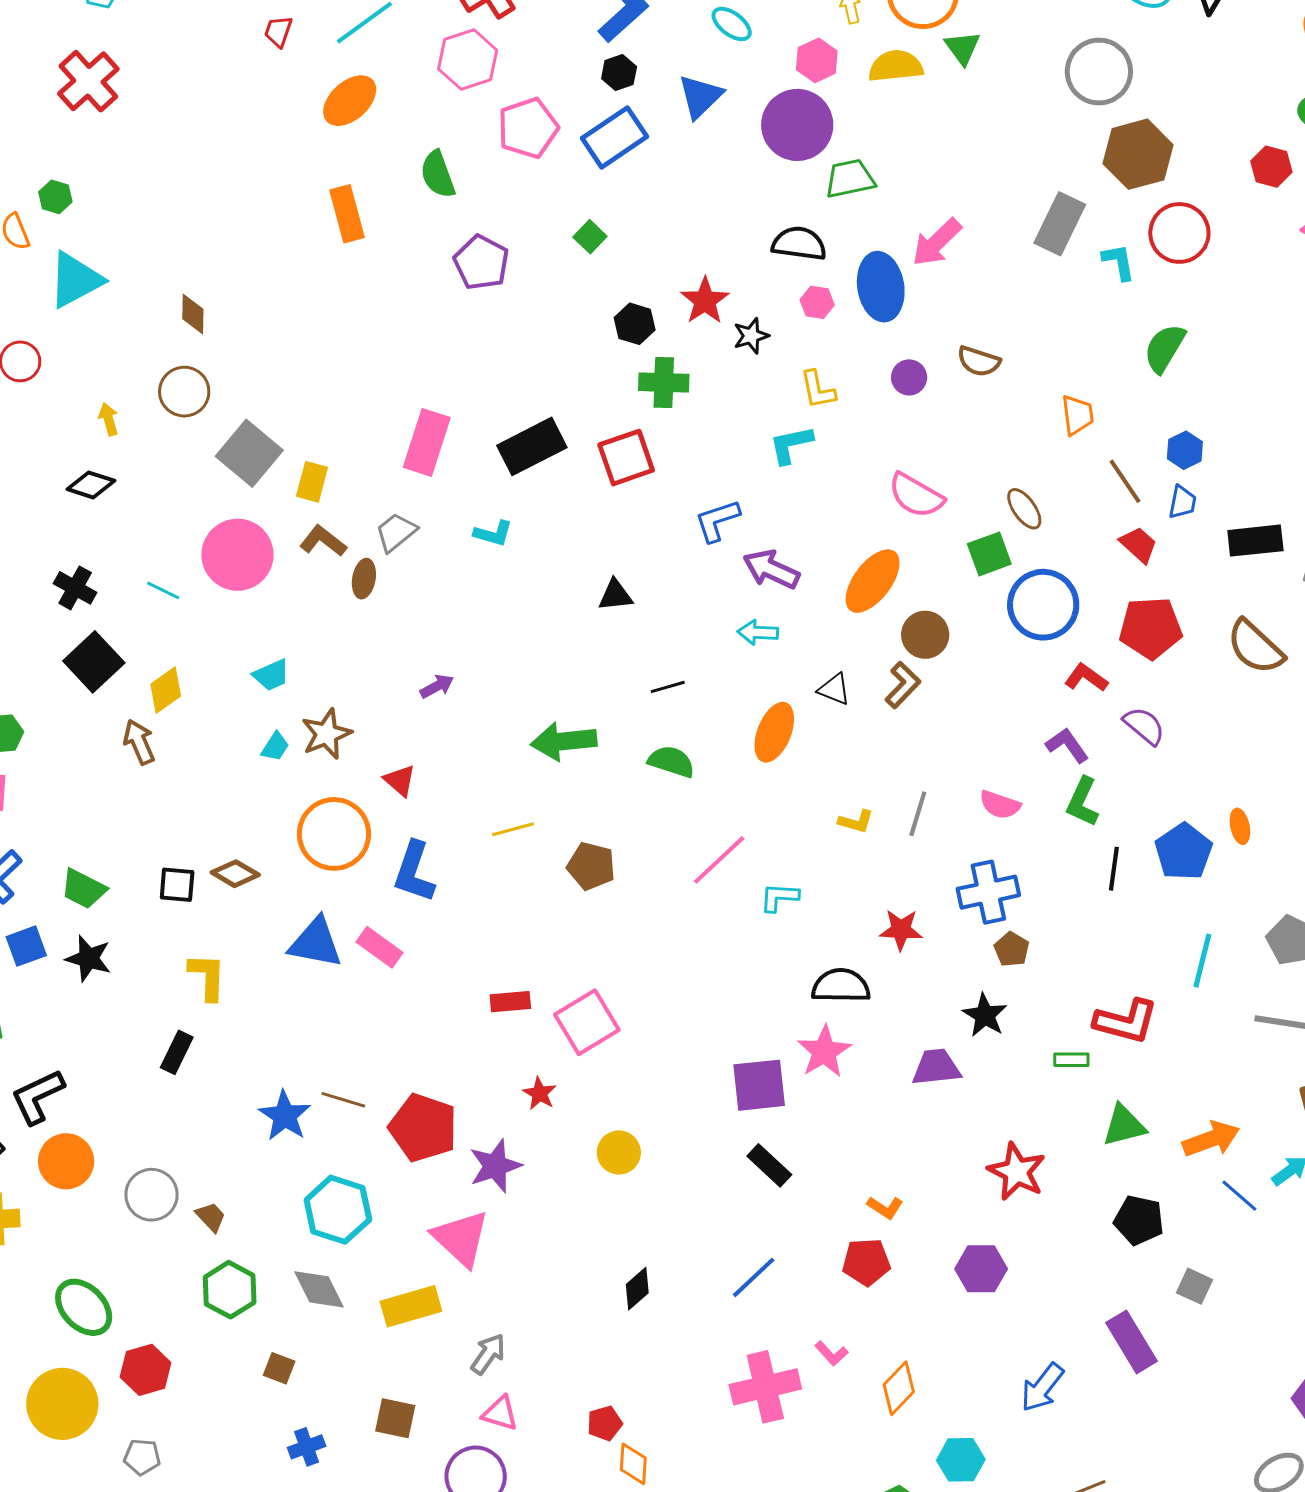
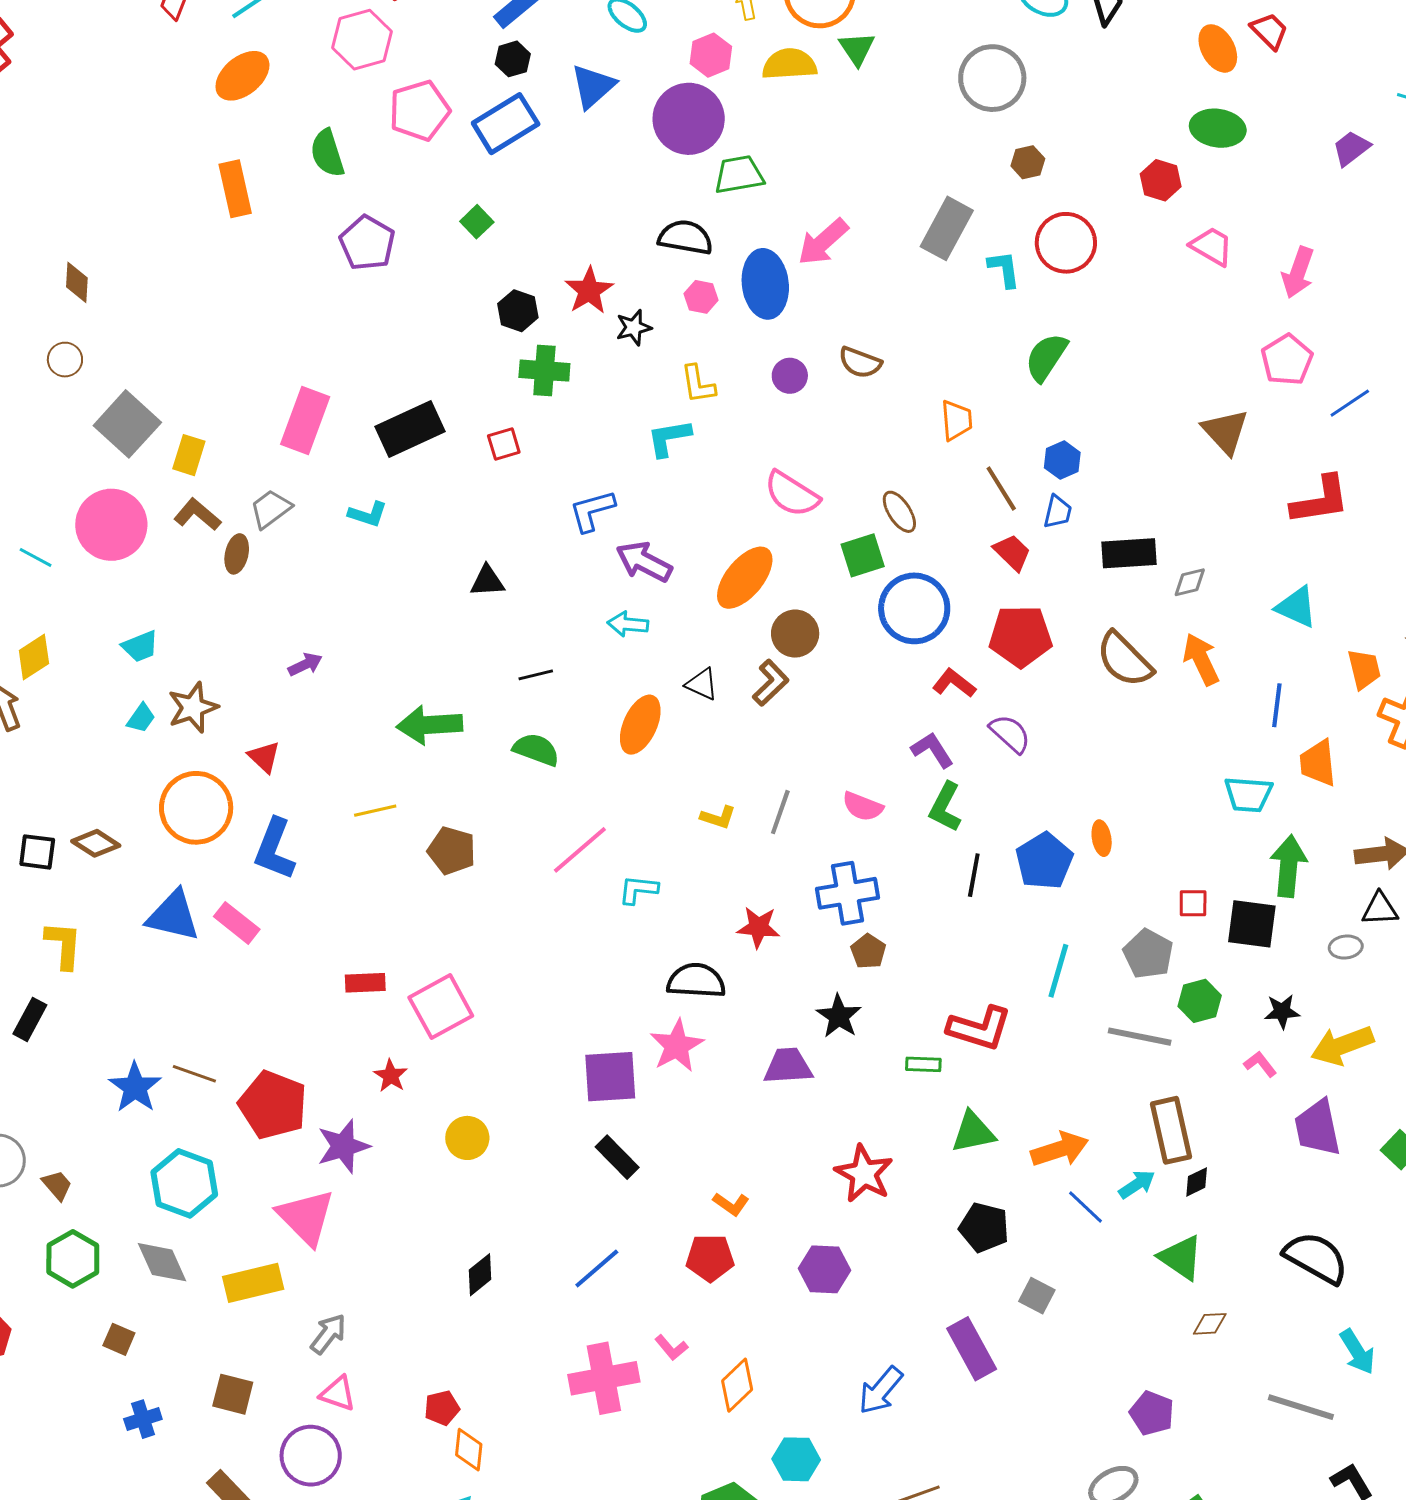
brown hexagon: (1138, 154) -> (1028, 162), size x0.5
brown circle: (184, 392) -> (65, 360), size x0.7
red square: (626, 458) -> (504, 444), size x0.6

